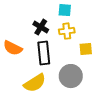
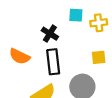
yellow cross: (67, 31) -> (99, 23), moved

